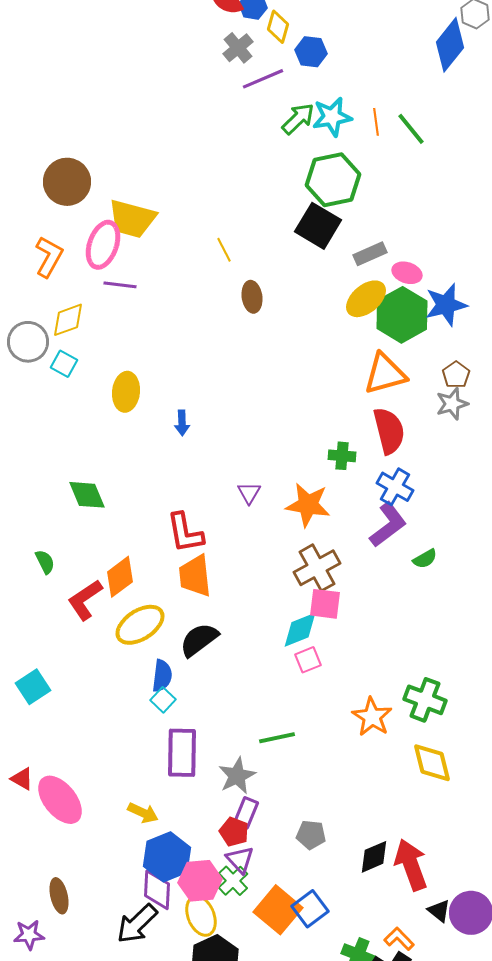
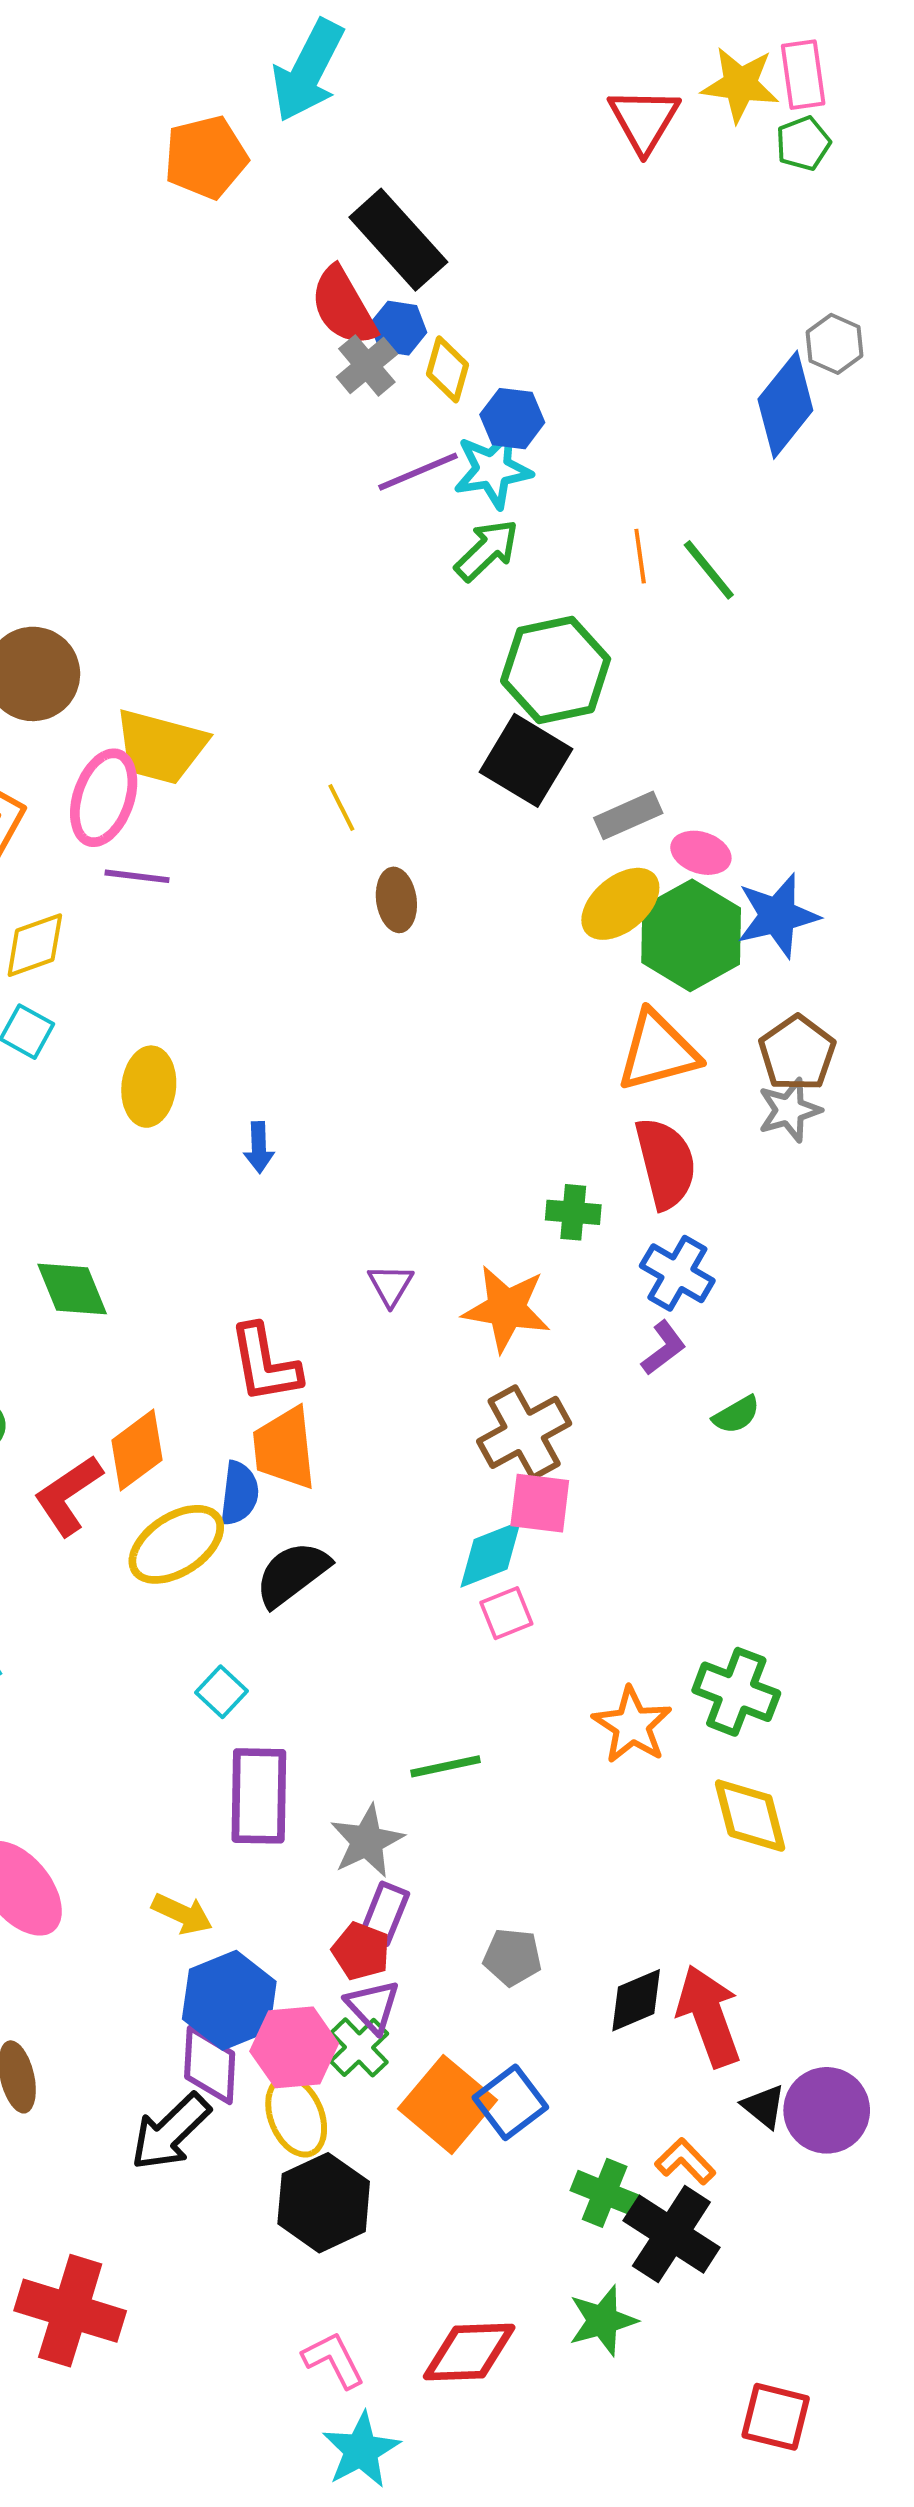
gray cross: (238, 48) -> (367, 365), moved
cyan star: (332, 117) -> (493, 470), moved
brown pentagon: (456, 375) -> (797, 1053), size x1.4
purple L-shape: (388, 525) -> (664, 1348), size x0.6
blue semicircle: (162, 676) -> (239, 1493), moved

